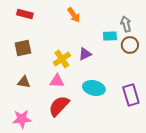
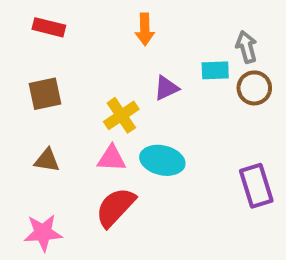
orange arrow: (74, 15) -> (145, 29), turned 35
purple triangle: (85, 54) -> (166, 88), moved
cyan ellipse: (94, 88) -> (162, 160), moved

